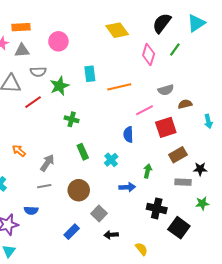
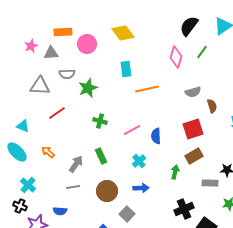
orange rectangle: (21, 27) -> (63, 32), moved
yellow diamond: (117, 30) -> (123, 33), moved
cyan rectangle: (90, 74) -> (126, 69), moved
red line: (33, 102) -> (57, 113), moved
brown semicircle: (185, 104) -> (212, 106), turned 88
pink line: (145, 110) -> (132, 130), moved
green rectangle: (83, 152) -> (101, 156), moved
brown rectangle: (178, 155) -> (194, 156), moved
blue arrow: (127, 187) -> (141, 188), moved
black cross: (157, 208) -> (184, 209), turned -36

